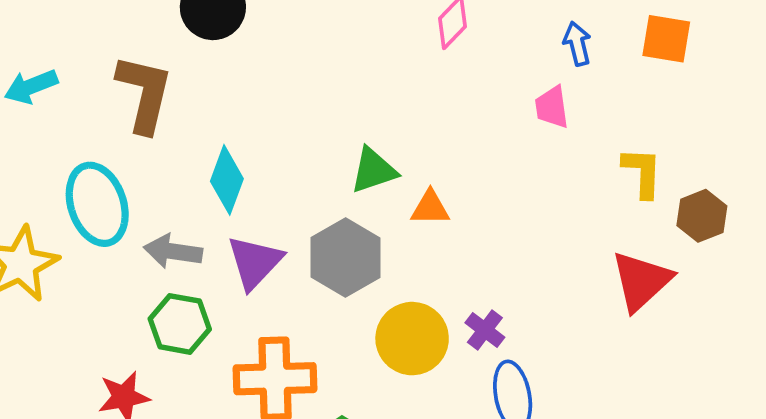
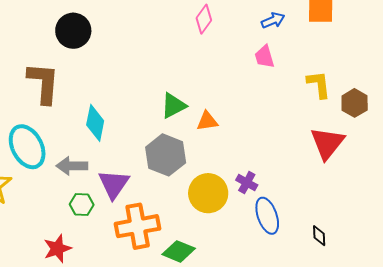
blue arrow: (577, 44) -> (273, 20), turned 90
purple triangle: (255, 262) -> (114, 184), moved
green hexagon: (180, 324) -> (82, 204), size x0.7

